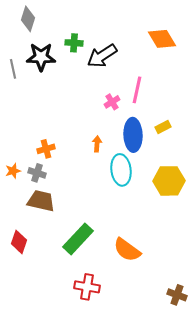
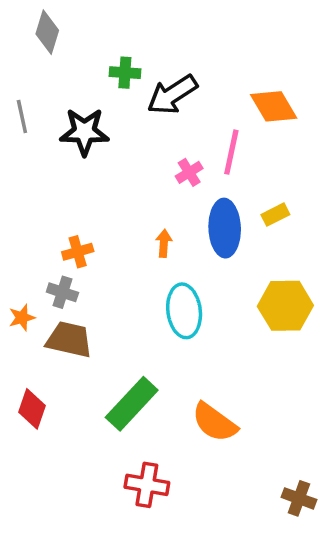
orange diamond: (162, 39) -> (274, 106), moved
black star: (41, 57) -> (84, 132), moved
cyan ellipse: (121, 170) -> (184, 311), moved
orange star: (13, 171) -> (22, 318), moved

